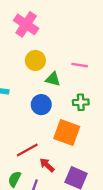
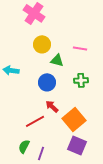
orange square: (67, 133) -> (74, 119), moved, turned 30
red arrow: (47, 165) -> (52, 106), moved

